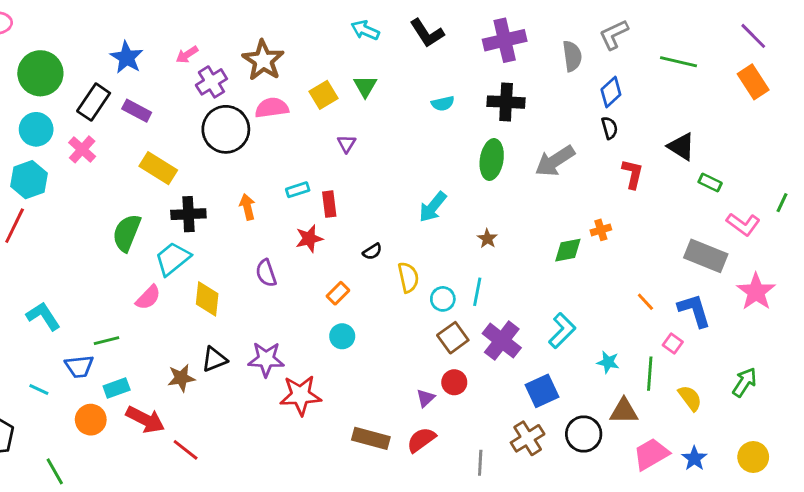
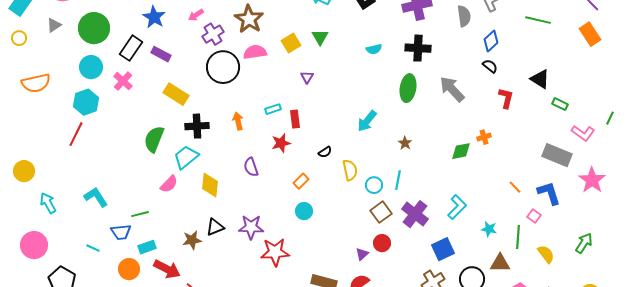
black semicircle: (610, 128) -> (490, 66), turned -35
gray arrow: (555, 161) -> (452, 89), turned 80

